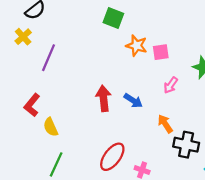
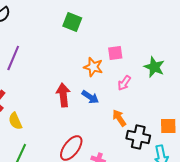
orange star: (137, 46) -> (93, 67), moved

